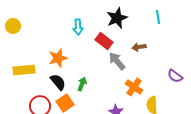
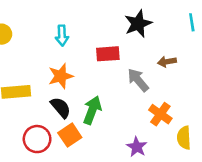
cyan arrow: (78, 27) -> (62, 35), moved
red rectangle: (104, 41) -> (108, 54), moved, turned -42
green arrow: (82, 84) -> (92, 110), size x1.5

